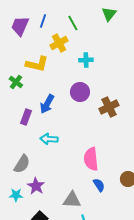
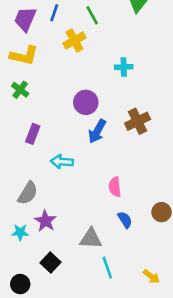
cyan cross: (86, 60) -> (124, 67), moved
yellow L-shape: (37, 64) -> (24, 56), moved
purple circle: (80, 92) -> (86, 102), moved
blue arrow: (47, 104) -> (97, 131), moved
pink semicircle: (91, 159) -> (115, 187), size x0.7

